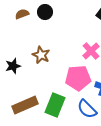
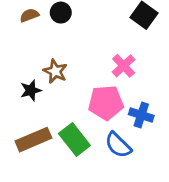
black star: (13, 66) -> (31, 90), moved
green rectangle: (55, 105) -> (74, 140), turned -60

